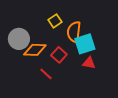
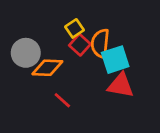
red square: (59, 55) -> (80, 45), moved
red triangle: (89, 63) -> (121, 85), size x1.5

